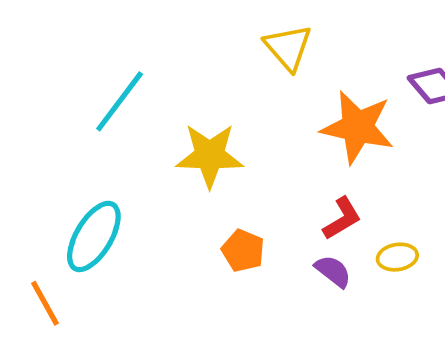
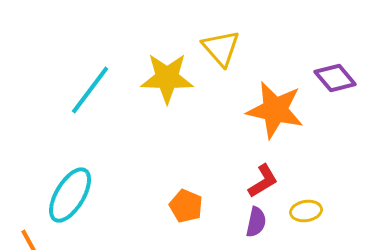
yellow star: (210, 155) -> (167, 78), moved
purple semicircle: (333, 271) -> (256, 222), turned 64

